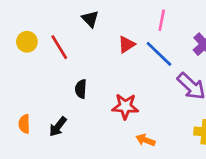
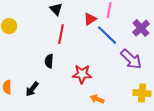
red triangle: (127, 44) -> (90, 19), moved
red line: (59, 47) -> (61, 34), moved, turned 42

